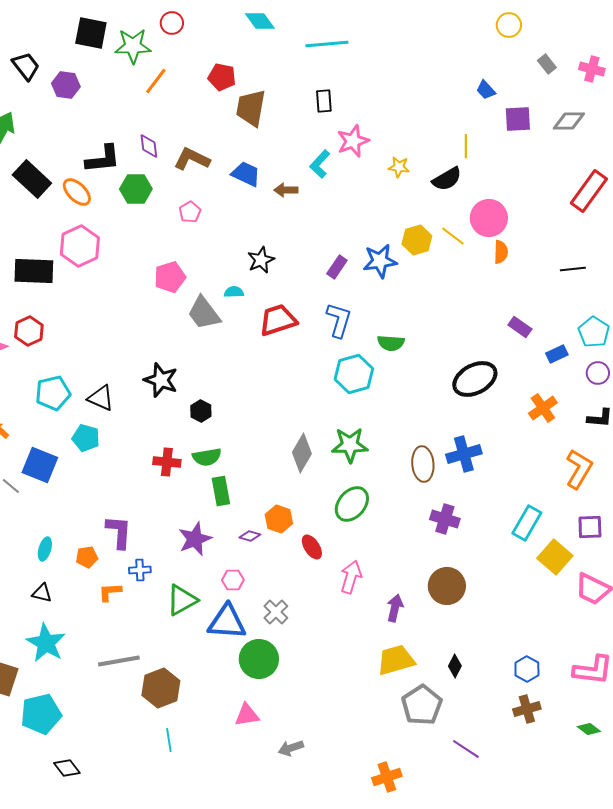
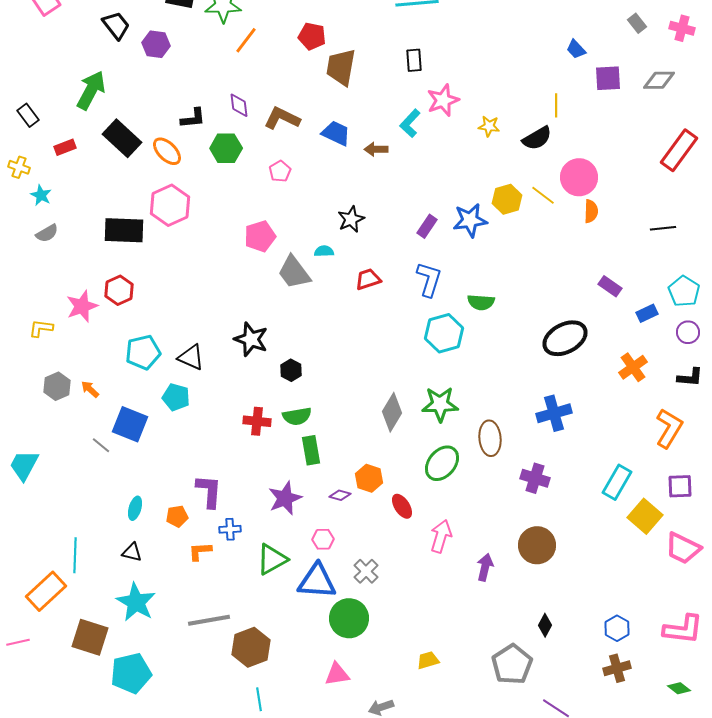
black L-shape: (103, 159) -> (193, 118), size x0.7
red trapezoid: (278, 320) -> (368, 279), size x0.7
brown ellipse: (423, 464) -> (490, 438), moved
yellow trapezoid: (396, 660) -> (428, 660), moved, size x0.6

